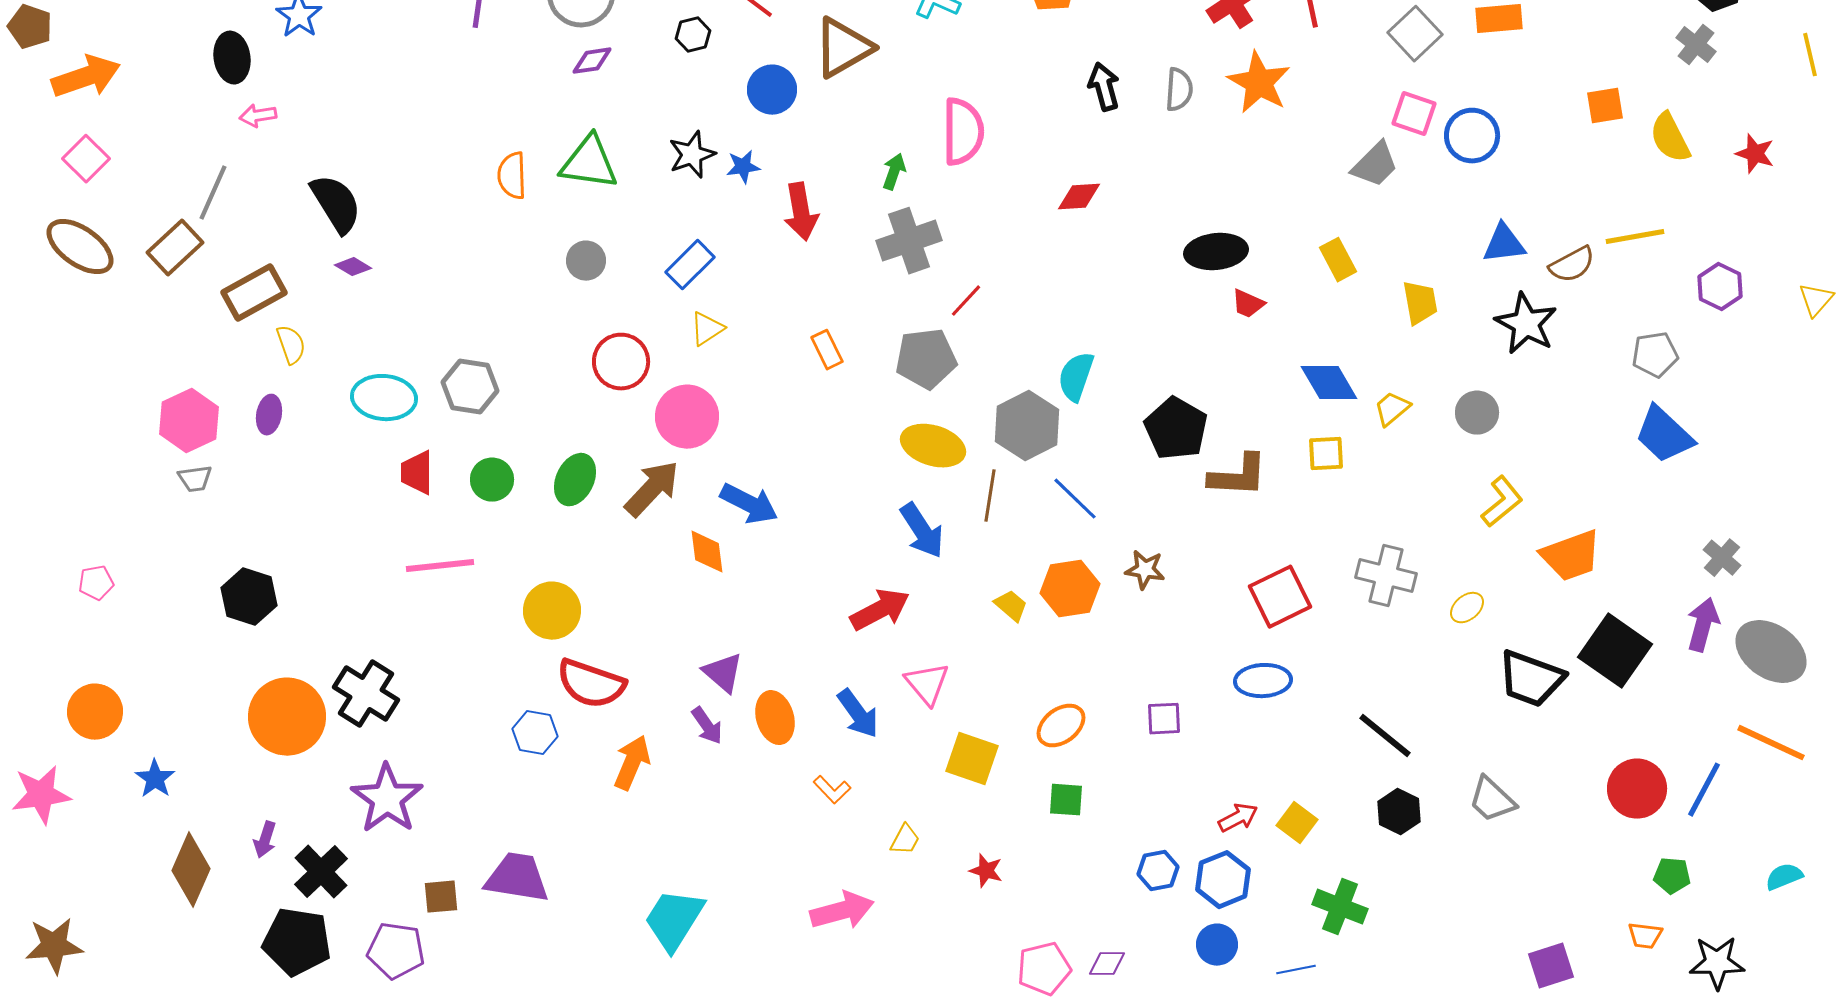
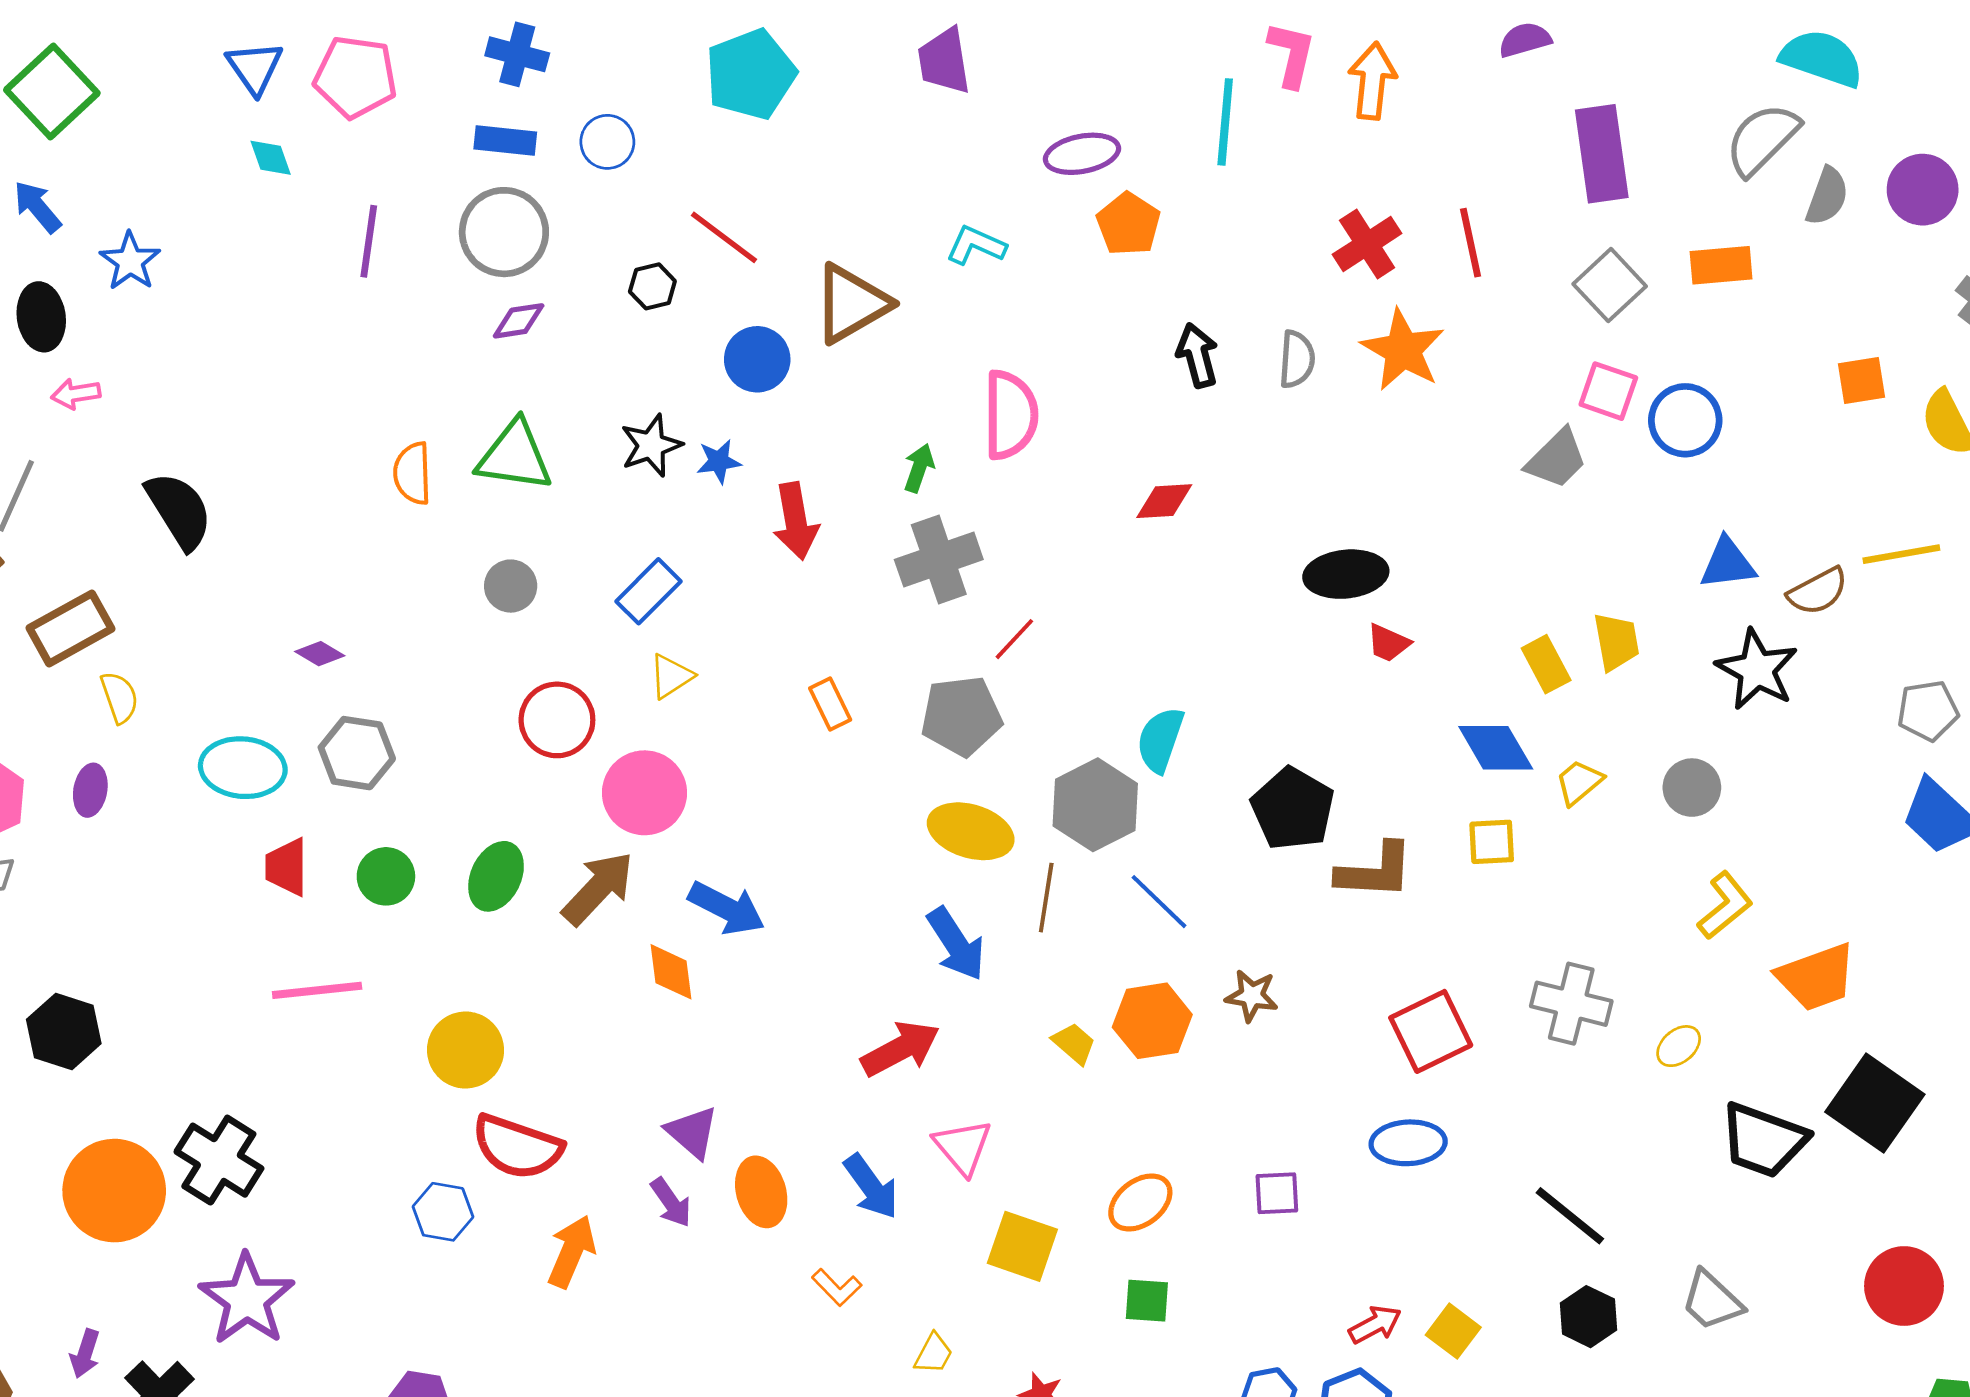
yellow rectangle: (1338, 260) -> (1546, 664), moved
purple diamond: (353, 267) -> (320, 654), moved

